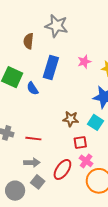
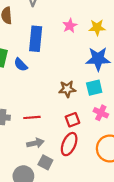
cyan square: (96, 122) -> (94, 88), turned -35
red square: (80, 143) -> (72, 120), moved
pink cross: (86, 161) -> (101, 113), moved

